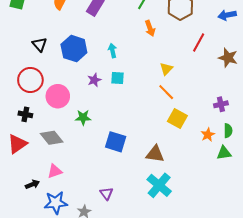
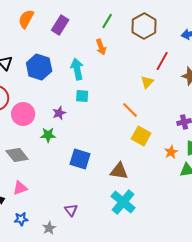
orange arrow: (150, 28) -> (101, 47), moved
cyan arrow: (113, 51) -> (77, 69), size x1.5
yellow triangle: (166, 69) -> (147, 82), moved
purple star: (94, 80) -> (59, 113), moved
blue star: (56, 203) -> (21, 219), size x0.6

